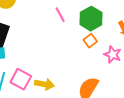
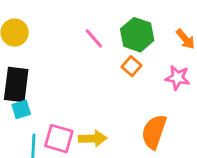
orange square: (90, 41) -> (131, 66), moved

